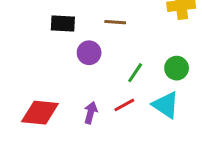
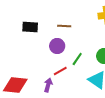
purple circle: (89, 53) -> (57, 46), moved
red line: (124, 105) -> (60, 71), moved

